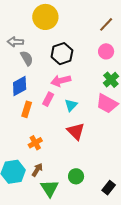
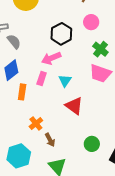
black hexagon: (62, 54) -> (61, 34), moved
brown arrow: (37, 170) -> (50, 140), moved, turned 128
green circle: (76, 176) -> (92, 144), moved

